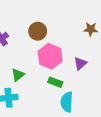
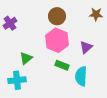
brown circle: (38, 31) -> (57, 16), moved
cyan semicircle: (67, 102) -> (81, 76), moved

